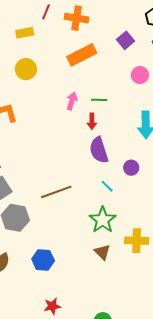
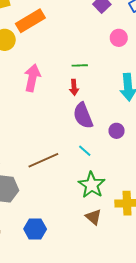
orange rectangle: (82, 55) -> (30, 21), moved
pink arrow: (72, 101) -> (32, 78), moved, size x1.5
cyan line: (107, 186) -> (85, 151), moved

